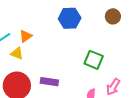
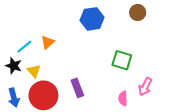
yellow triangle: (17, 53) -> (34, 71), moved, turned 32
purple rectangle: (49, 82) -> (77, 88), turned 66

